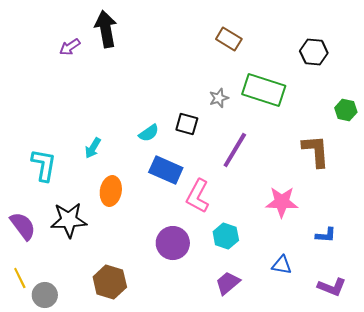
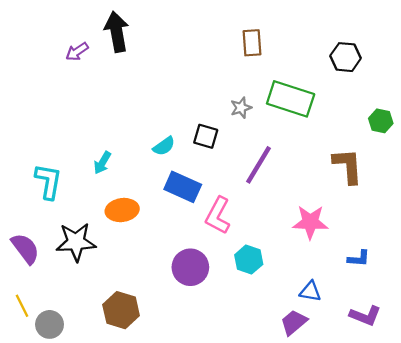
brown rectangle: (229, 39) -> (252, 43), turned 55
orange ellipse: (111, 191) -> (122, 210), turned 72
purple trapezoid: (228, 283) -> (294, 322), moved

